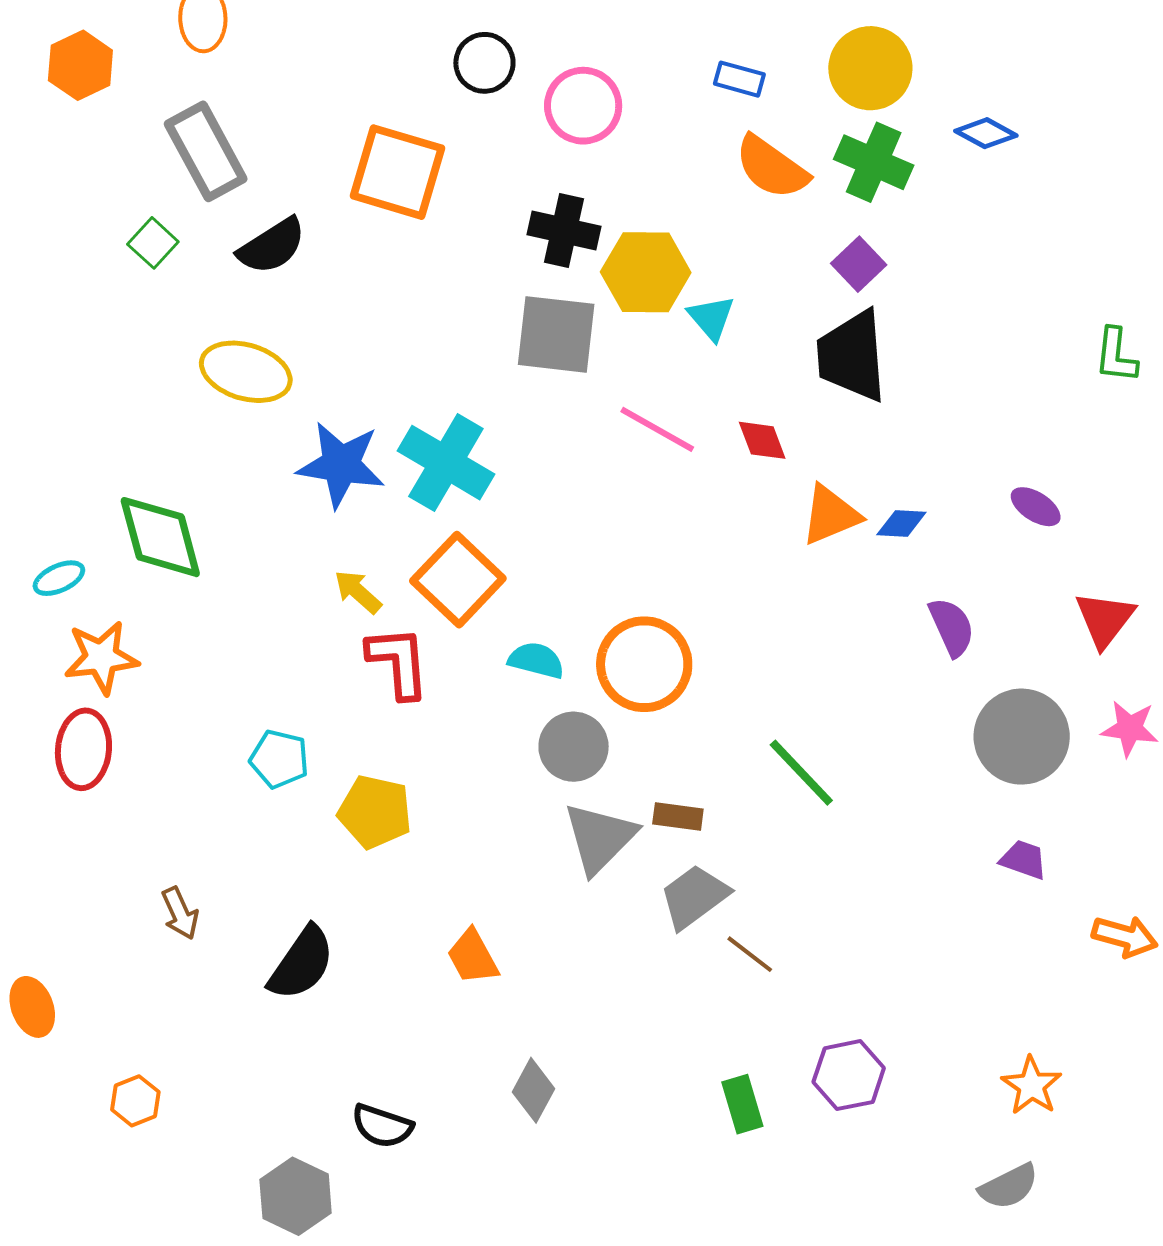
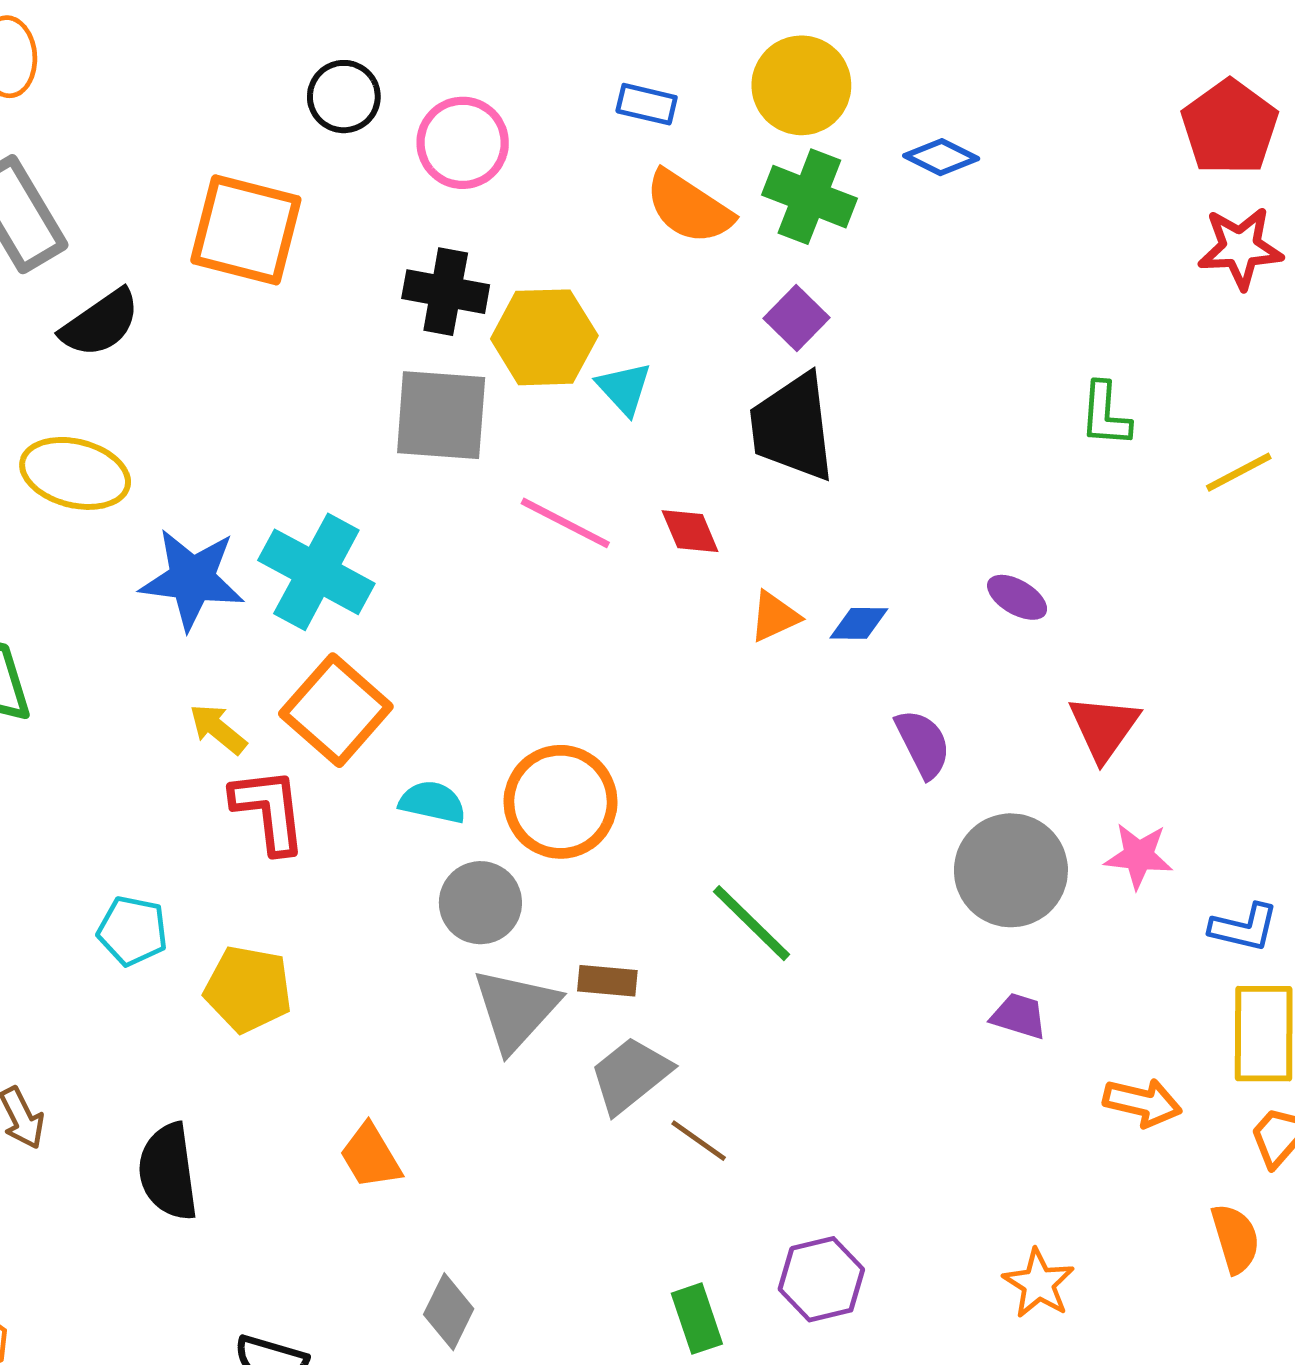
orange triangle: (831, 515) -> (774, 616), size x0.7
black semicircle: (302, 963) -> (168, 1172), turned 140

